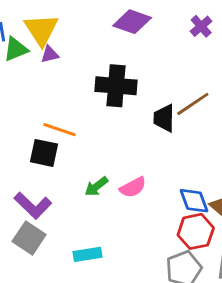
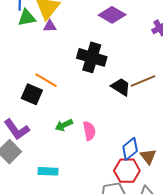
black trapezoid: (164, 118) -> (121, 87), turned 110
pink semicircle: (133, 187) -> (89, 131), turned -84
blue diamond: (194, 201) -> (130, 149), turned 60

